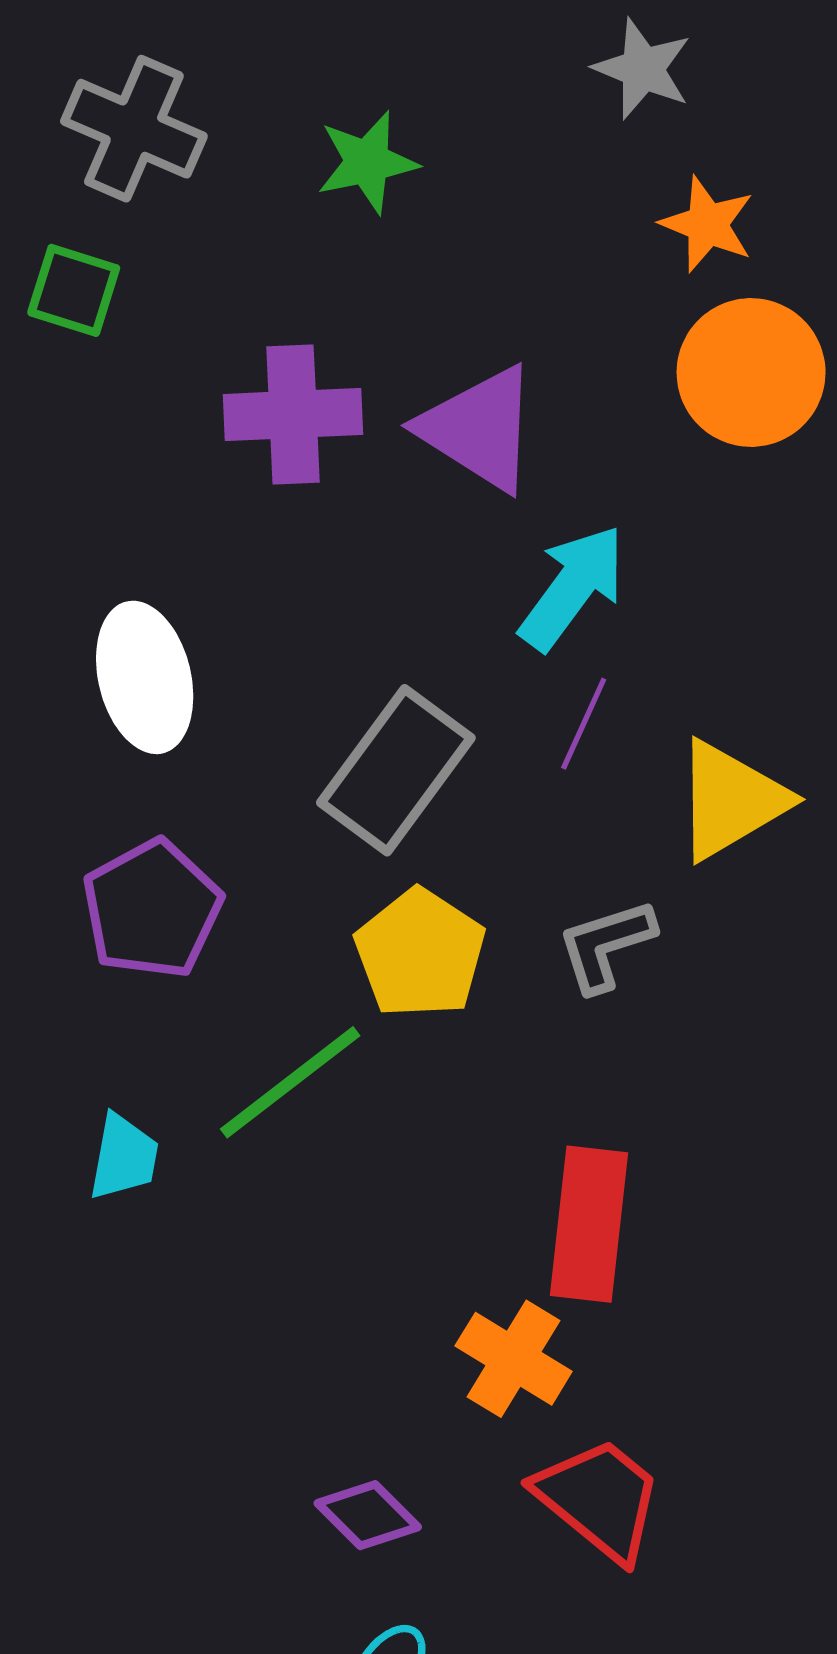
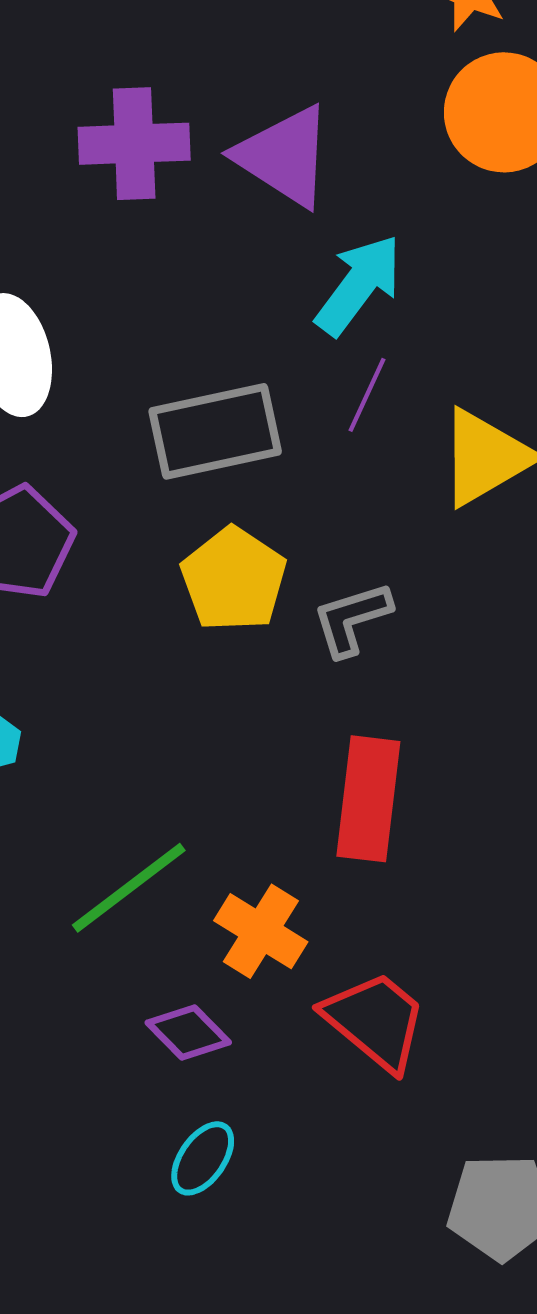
gray rectangle: (396, 770) -> (215, 431), turned 41
gray L-shape: (606, 945) -> (352, 619), moved
green line: (290, 1082) -> (129, 888), moved
orange cross: (514, 1359) -> (261, 931), moved

